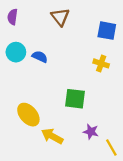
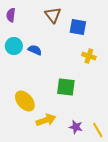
blue square: (107, 31) -> (78, 27), moved
purple star: (91, 132) -> (76, 127), moved
yellow arrow: (52, 136) -> (46, 120), turned 132

